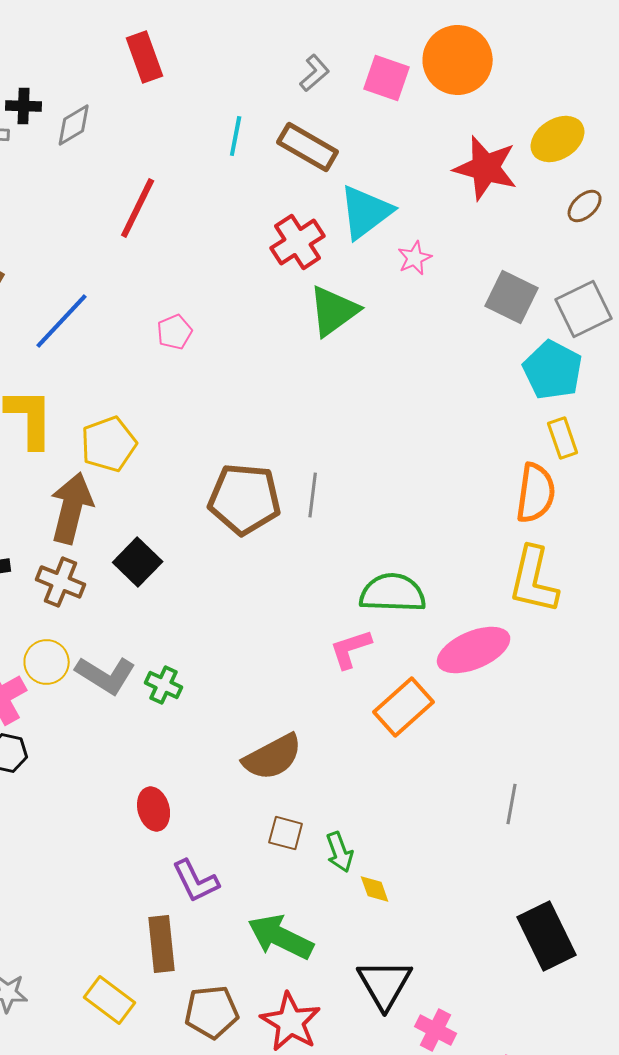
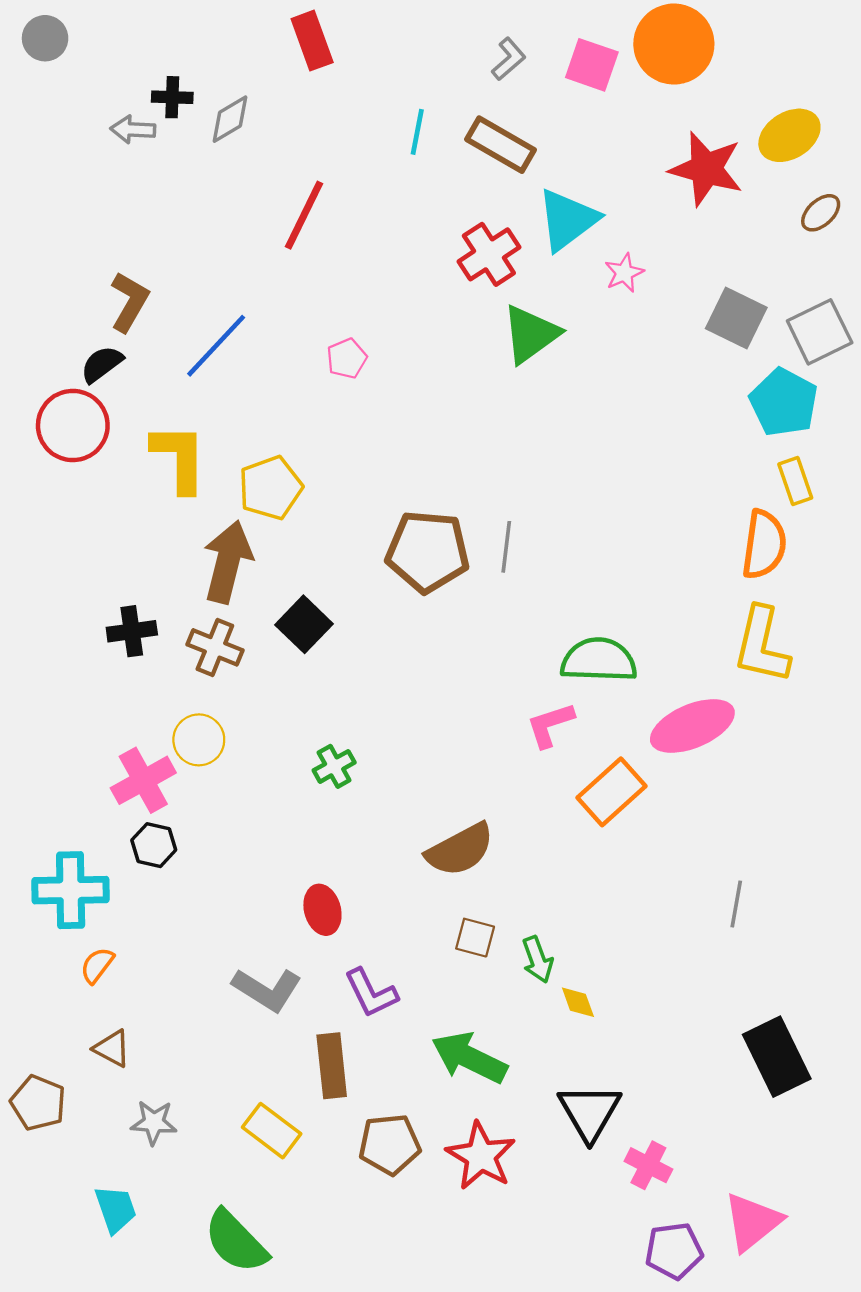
gray L-shape: (106, 675) -> (267, 990), moved
green cross: (164, 685) -> (334, 766), turned 36

